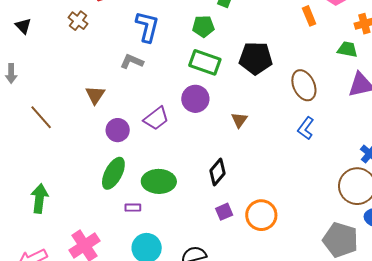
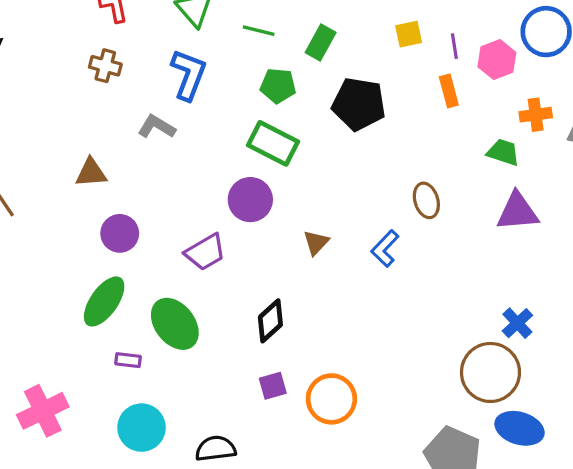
brown cross: (78, 21) -> (105, 66), moved, turned -30
black pentagon: (256, 58) -> (359, 104), moved
brown ellipse: (304, 85) -> (426, 200), size x0.7
brown triangle: (95, 95) -> (91, 173), turned 45
purple trapezoid: (156, 118) -> (205, 252), moved
blue L-shape: (306, 128) -> (385, 249), moved
green ellipse: (159, 181) -> (175, 324), turned 44

